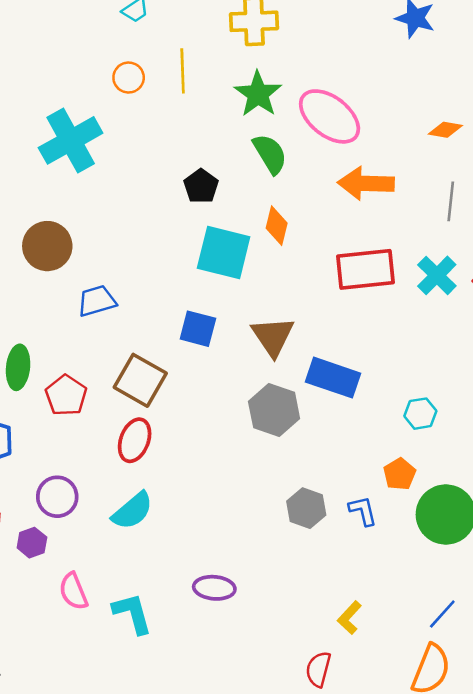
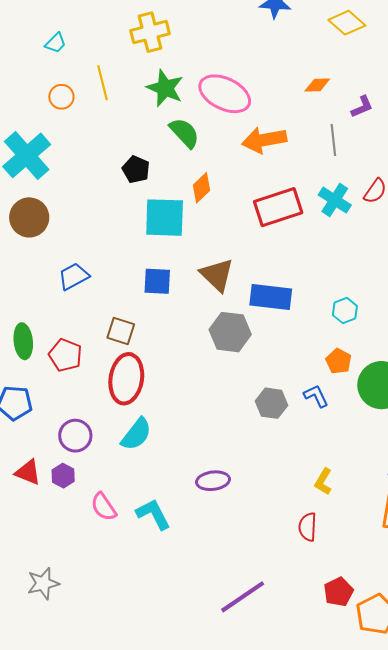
orange diamond: (277, 226) -> (201, 188), turned 44
brown circle: (47, 246) -> (29, 217), moved
brown square: (140, 380) -> (121, 331), size x0.7
red ellipse: (135, 440) -> (126, 379), size x1.4

